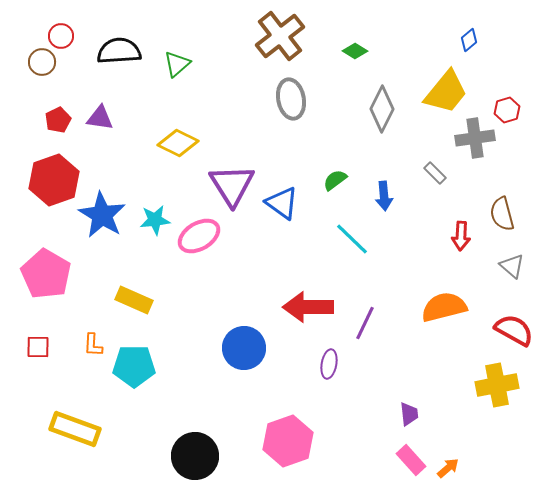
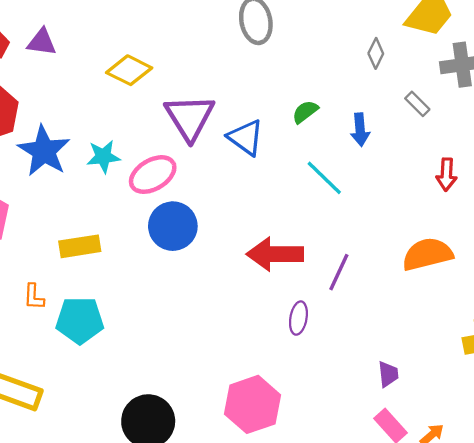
gray diamond: (382, 109) -> (376, 53), moved, size x0.6
yellow rectangle: (134, 300) -> (80, 246), turned -33
blue circle: (244, 348) -> (173, 226), moved

